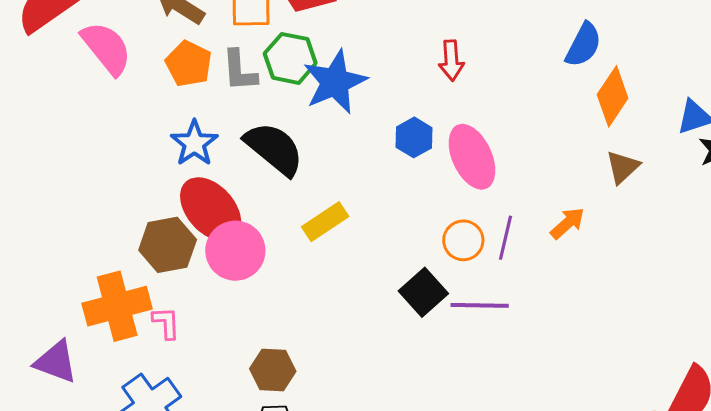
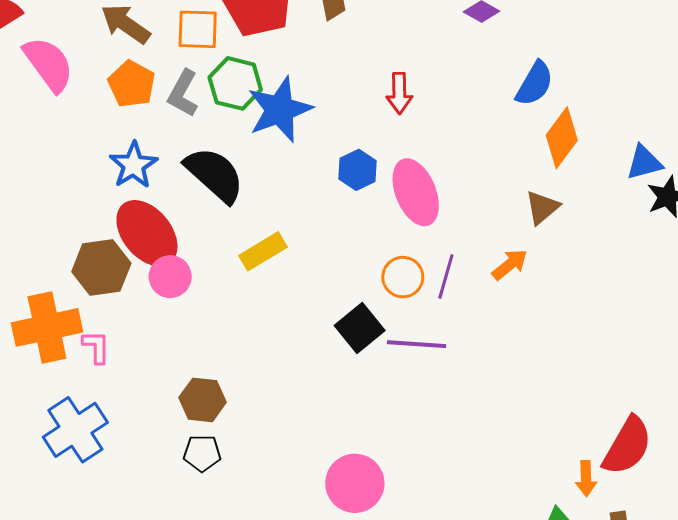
gray L-shape: (239, 71) -> (183, 93), turned 30
brown triangle: (623, 167) -> (542, 207), moved
pink circle: (235, 251) -> (170, 277), size x0.7

